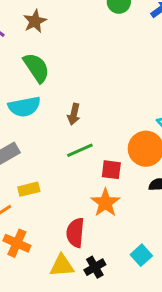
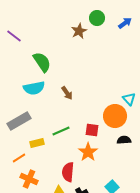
brown star: (35, 21) -> (79, 31), moved
brown arrow: (74, 114) -> (67, 93), turned -48
green line: (80, 150) -> (61, 131), moved

